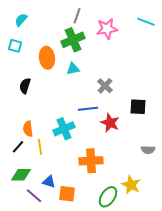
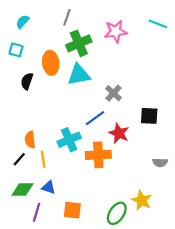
gray line: (77, 16) -> (67, 17), moved
cyan triangle: (73, 69) -> (79, 75), size x1.6
black semicircle: (25, 86) -> (27, 81), moved
blue line: (88, 109) -> (95, 118), turned -30
orange cross: (91, 161) -> (98, 155), moved
blue triangle: (49, 182) -> (49, 187), moved
purple line: (34, 196) -> (37, 212), turned 66

